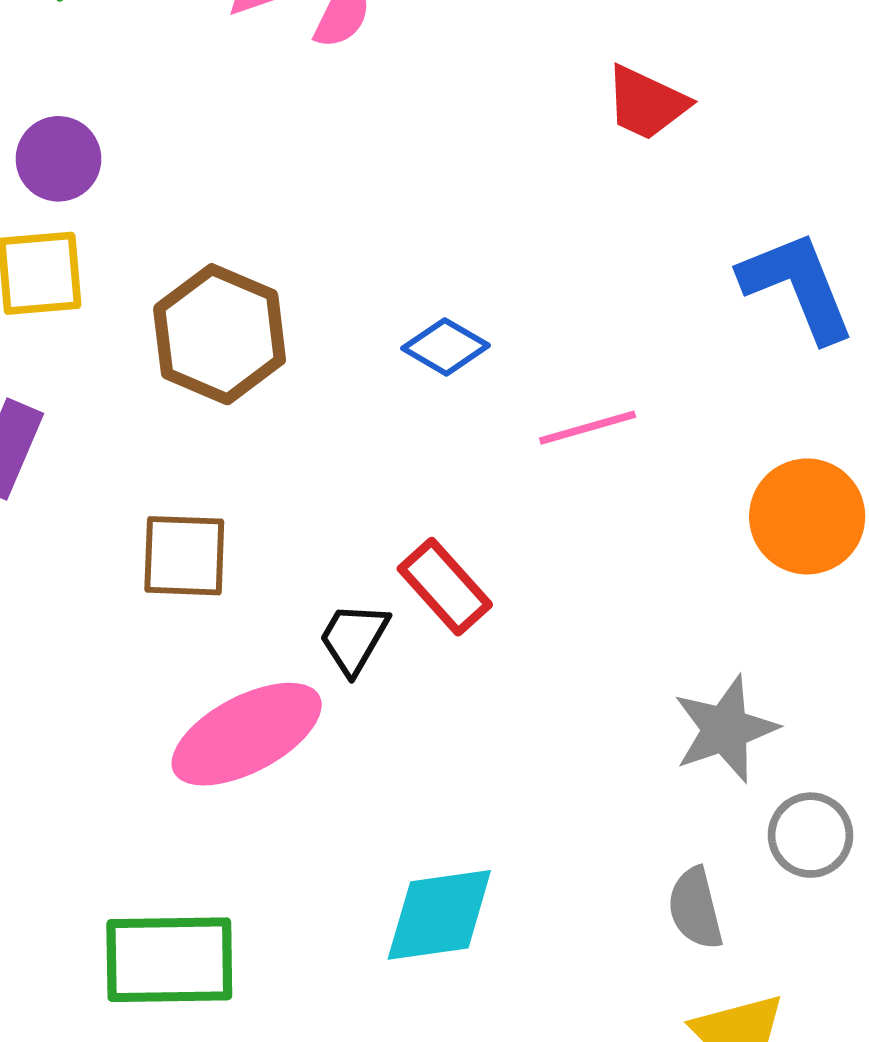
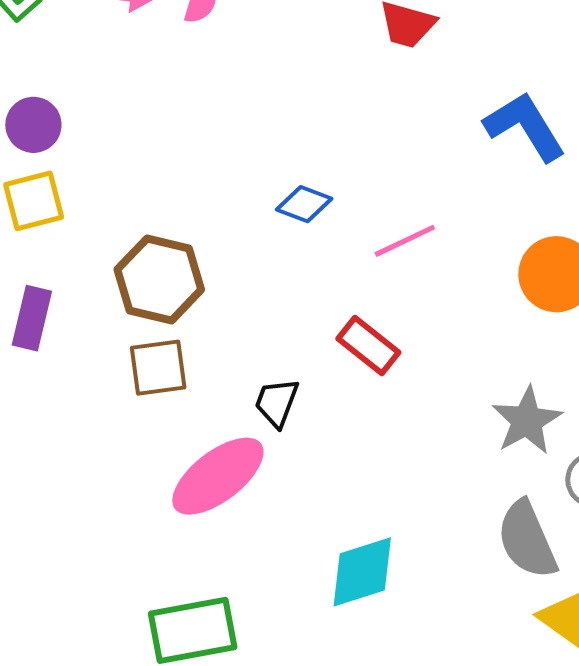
brown hexagon: (220, 334) -> (159, 280), moved
red rectangle: (445, 587) -> (368, 345), moved
gray semicircle: (695, 908) -> (527, 540), size x1.5

